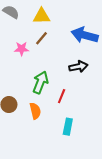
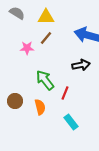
green arrow: (40, 82) -> (45, 80), turned -60
cyan rectangle: (68, 127) -> (71, 122), turned -49

